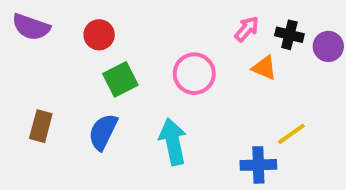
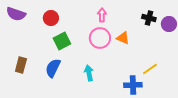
pink arrow: (247, 29) -> (102, 15), moved, turned -40
orange triangle: (264, 68) -> (123, 38), moved
cyan arrow: (173, 142) -> (89, 73), size x0.7

